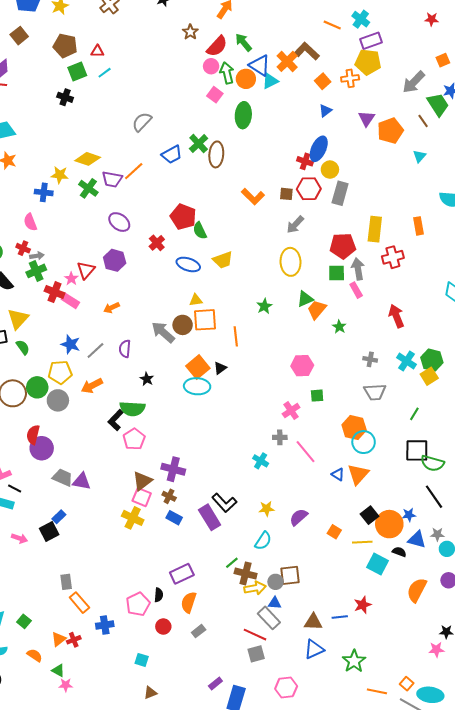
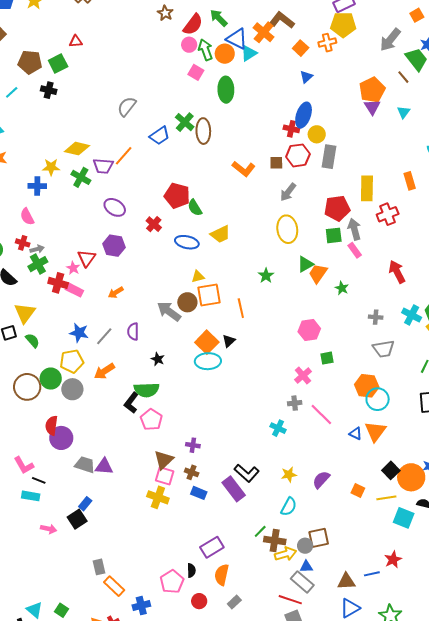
brown pentagon: (65, 46) -> (30, 62), moved
cyan line: (105, 73) -> (12, 92), moved
purple triangle: (367, 119) -> (372, 107), moved
purple cross: (173, 469) -> (193, 445), size x0.6

